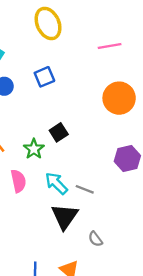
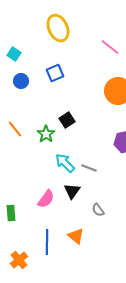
pink line: (110, 46) -> (110, 47), turned 48
pink semicircle: (18, 181) -> (46, 199), moved, turned 48
black triangle: (65, 216) -> (72, 191), size x0.7

